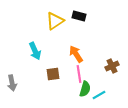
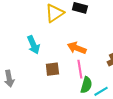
orange arrow: (76, 54) -> (77, 48), turned -36

